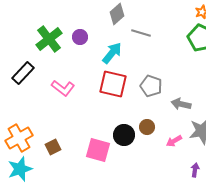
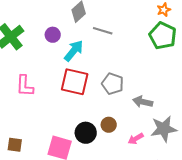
purple circle: (80, 37) -> (53, 35), moved
pink L-shape: (63, 88) -> (25, 86), turned 55
brown square: (53, 147) -> (15, 145), turned 35

